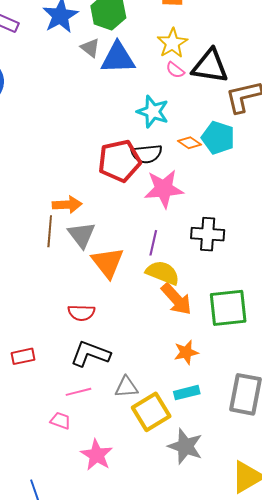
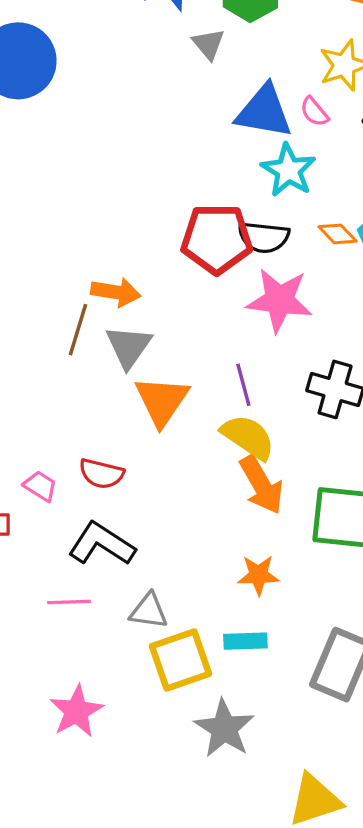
blue triangle: (118, 58) -> (264, 112), moved
pink semicircle: (175, 70) -> (314, 112), moved
purple line: (153, 243) -> (243, 385), turned -40
pink trapezoid: (60, 421) -> (40, 486), moved

